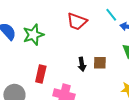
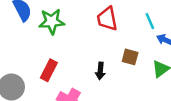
red trapezoid: (77, 22) -> (107, 19), turned 45
brown square: (100, 63) -> (130, 57), moved

